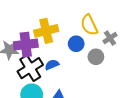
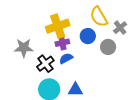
purple cross: (26, 45) -> (62, 43), moved, size x0.6
black cross: (30, 68) -> (45, 64), size x0.7

